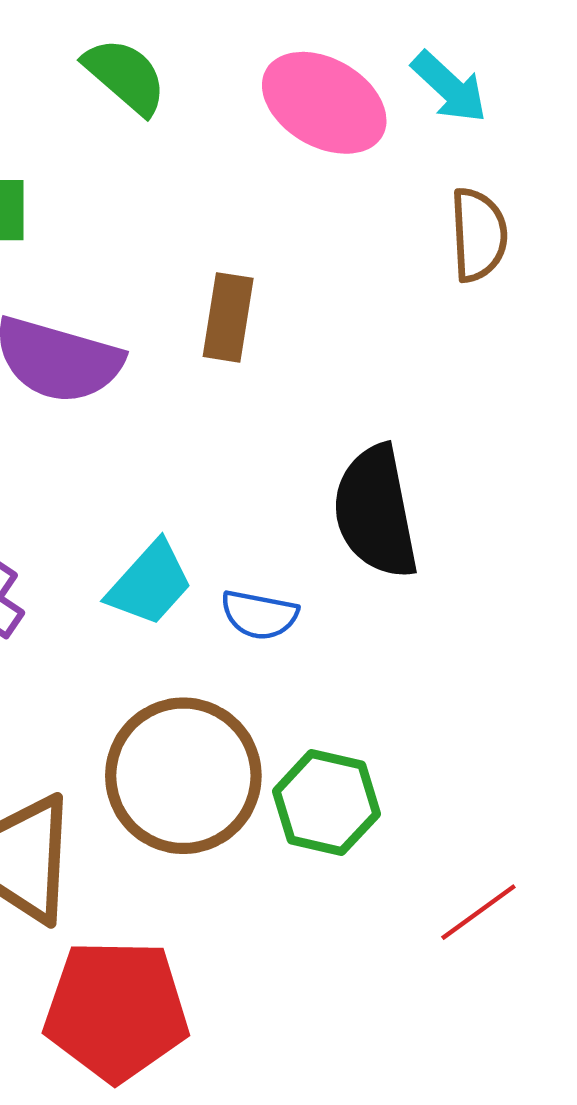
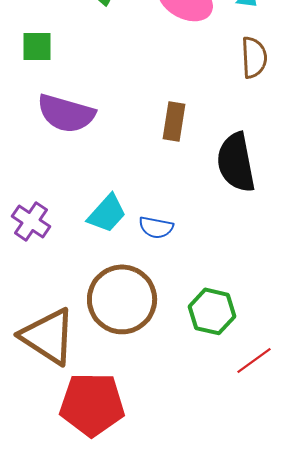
brown rectangle: (228, 317) -> (174, 121), moved
black semicircle: (376, 512) -> (236, 162), moved
green hexagon: (326, 803) -> (212, 311), moved

